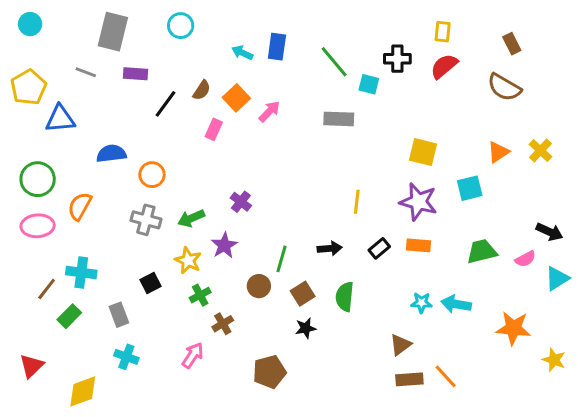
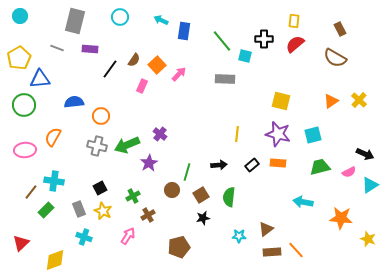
cyan arrow: (242, 53) -> (161, 20), moved
green circle: (38, 179) -> (24, 105), moved
cyan square: (470, 188) -> (313, 135), moved
green arrow: (191, 218) -> (127, 145), size x1.4
yellow star: (188, 260) -> (103, 211), moved
cyan star: (421, 303) -> (239, 236), moved

